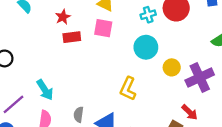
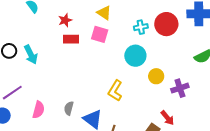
purple cross: (200, 78) -> (180, 88), size x0.7
cyan arrow: (45, 90) -> (31, 54), moved

